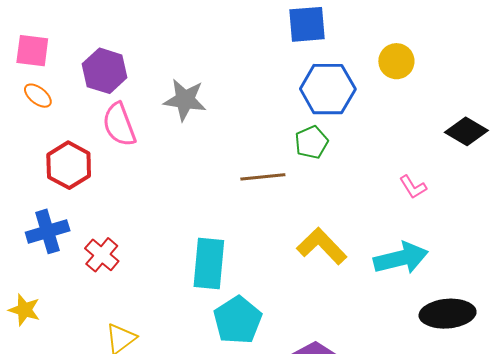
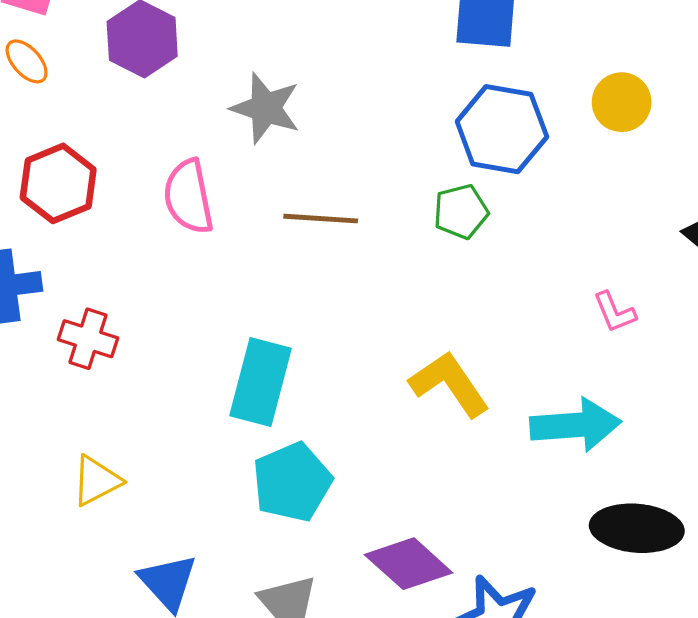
pink semicircle: (119, 125) -> (188, 197), moved
brown line: (263, 177) -> (321, 219), moved
red cross: (102, 255) -> (88, 339), turned -32

